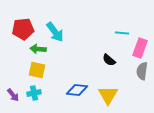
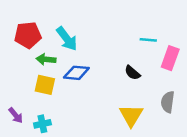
gray semicircle: (142, 71) -> (168, 102), moved
blue diamond: (77, 90) -> (76, 73), moved
cyan cross: (34, 93) -> (42, 124), moved

